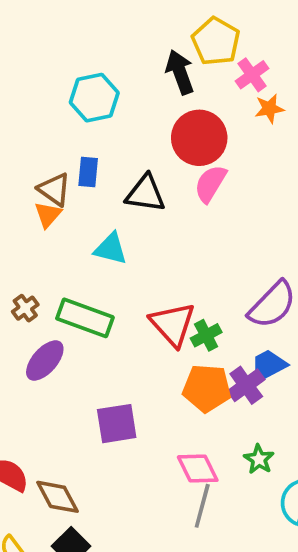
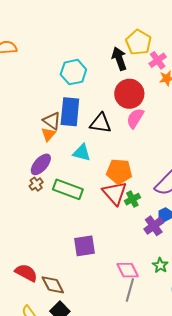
blue rectangle: (88, 172) -> (70, 112), size x1.8
purple ellipse: (45, 360) -> (41, 164), moved
orange pentagon: (207, 388) -> (119, 171), moved

